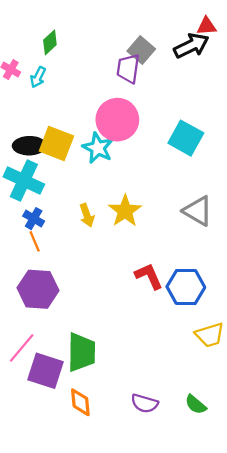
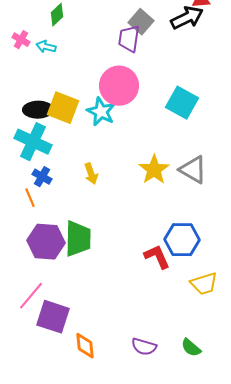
cyan arrow: (38, 77) -> (46, 47), turned 78
yellow star: (125, 211) -> (154, 170), moved
orange line: (35, 241) -> (30, 198), moved
red L-shape: (149, 276) -> (157, 257), moved
green trapezoid: (81, 352) -> (78, 239), moved

